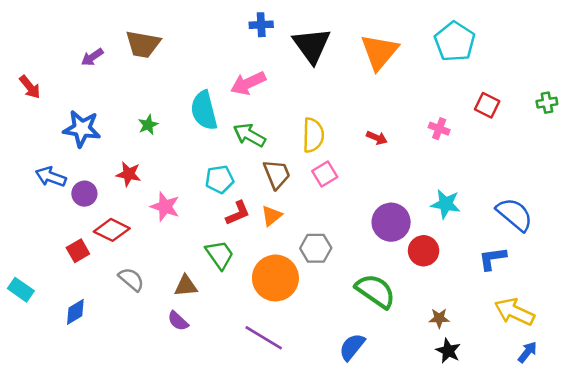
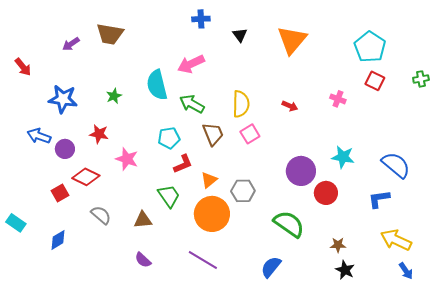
cyan pentagon: (455, 42) -> (370, 47), moved
black triangle: (312, 45) -> (240, 35), size x0.5
orange triangle: (272, 216) -> (209, 180), moved
purple semicircle: (178, 321) -> (143, 260), moved
blue arrow: (527, 352) -> (406, 271), turned 108

